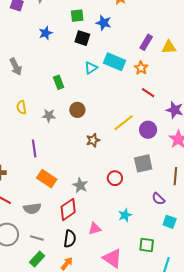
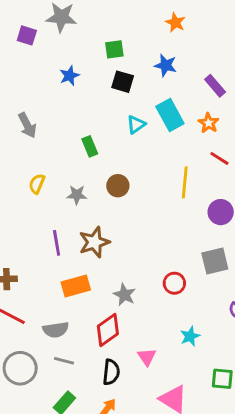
blue star: (104, 23) -> (166, 65), moved
purple rectangle: (146, 42) -> (215, 86), turned -70
cyan rectangle: (114, 62) -> (170, 115), turned 40
yellow semicircle: (21, 107) -> (37, 184), turned 32
yellow line: (124, 123) -> (185, 182), moved, turned -45
brown star: (93, 140) -> (94, 242), moved, size x1.5
orange rectangle: (47, 179) -> (76, 286), turned -48
pink triangle: (95, 229) -> (147, 357), turned -48
gray line: (37, 238) -> (64, 361), moved

